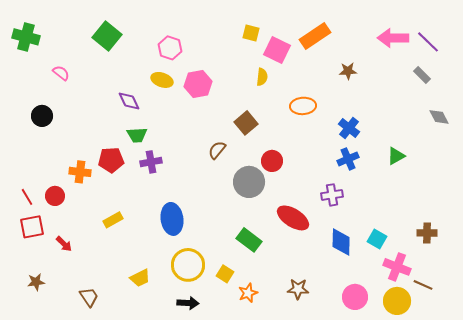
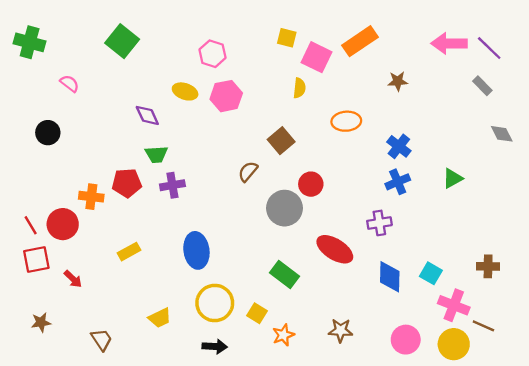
pink hexagon: (170, 48) -> (212, 54), moved
red circle: (55, 196) -> (63, 224), size x1.4

